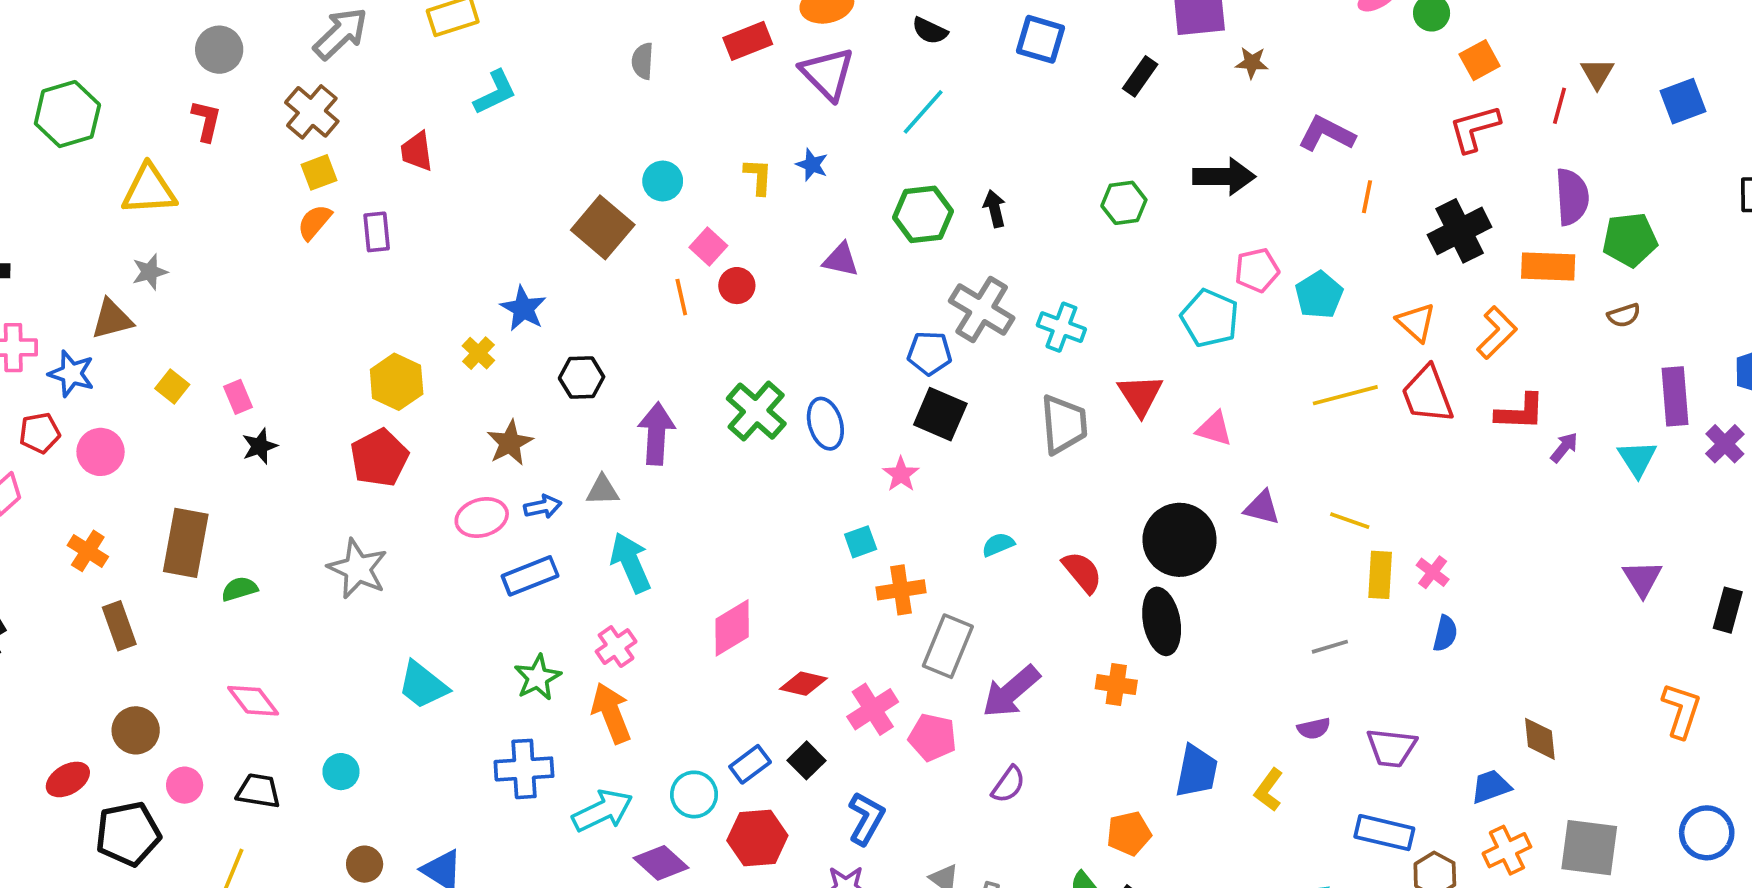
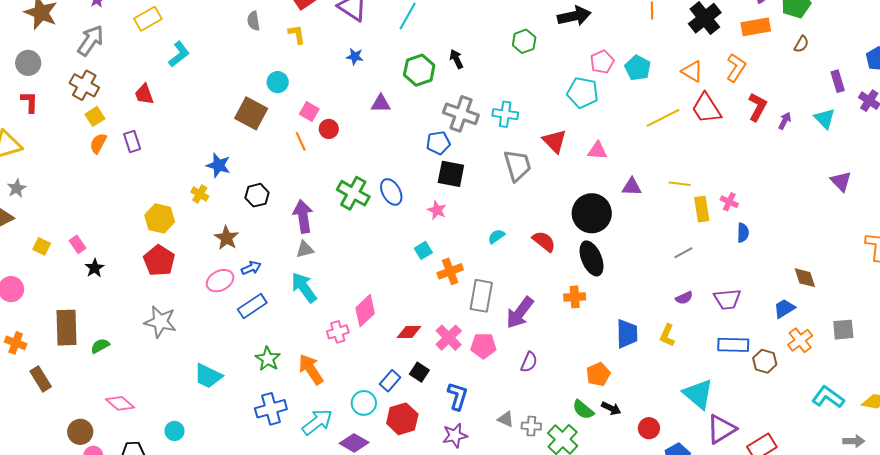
yellow L-shape: (758, 176) -> (297, 34), moved
brown semicircle: (1624, 315) -> (801, 44), turned -30
purple rectangle: (1675, 396) -> (838, 81), size x0.7
red L-shape: (1520, 412) -> (757, 107), turned -52
gray triangle: (603, 490) -> (305, 249), moved
pink cross: (616, 647) -> (338, 332), moved, turned 30
brown circle: (136, 730) -> (80, 432), moved
gray square: (1589, 848) -> (843, 330), size x0.7

